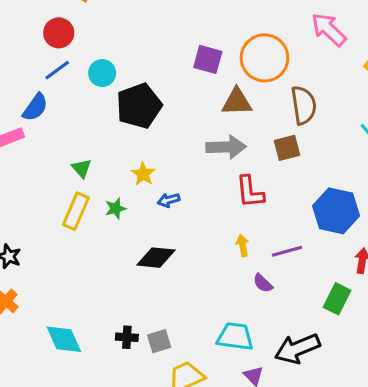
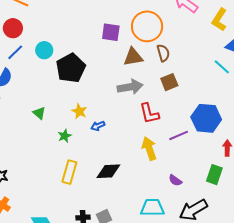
brown semicircle: (304, 105) -> (163, 53), moved, size x0.7
yellow rectangle: (76, 211) -> (69, 172), moved
yellow arrow: (243, 245) -> (149, 149), size x1.6
purple line: (287, 251) -> (179, 135), moved
black diamond: (156, 258) -> (108, 171), moved
purple semicircle: (263, 283) -> (175, 180), moved

